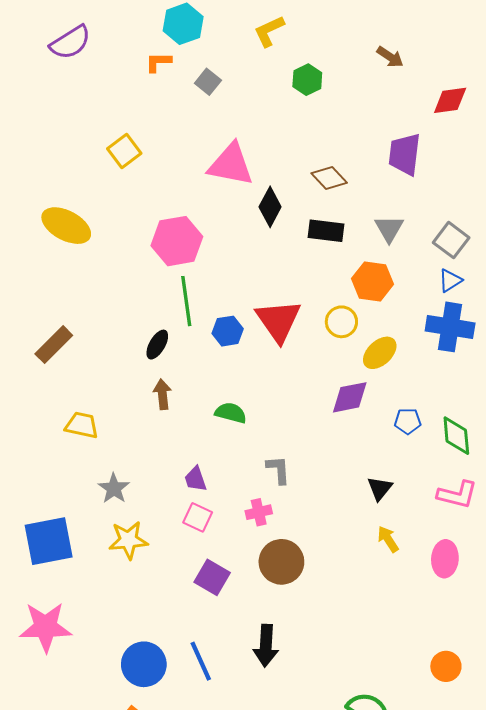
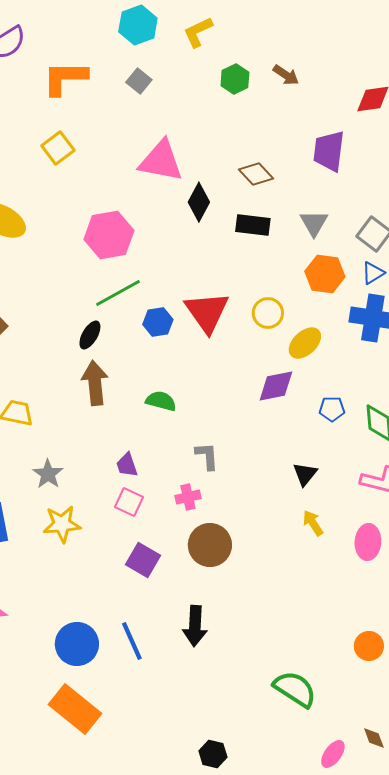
cyan hexagon: (183, 24) -> (138, 25), moved
brown arrow: (390, 57) -> (286, 75), moved
orange L-shape: (158, 62) -> (65, 78), moved, size x1.8
orange hexagon: (372, 281) -> (325, 274), moved
green line: (186, 301) -> (118, 293), turned 69
brown arrow: (162, 394) -> (95, 383), size x1.5

